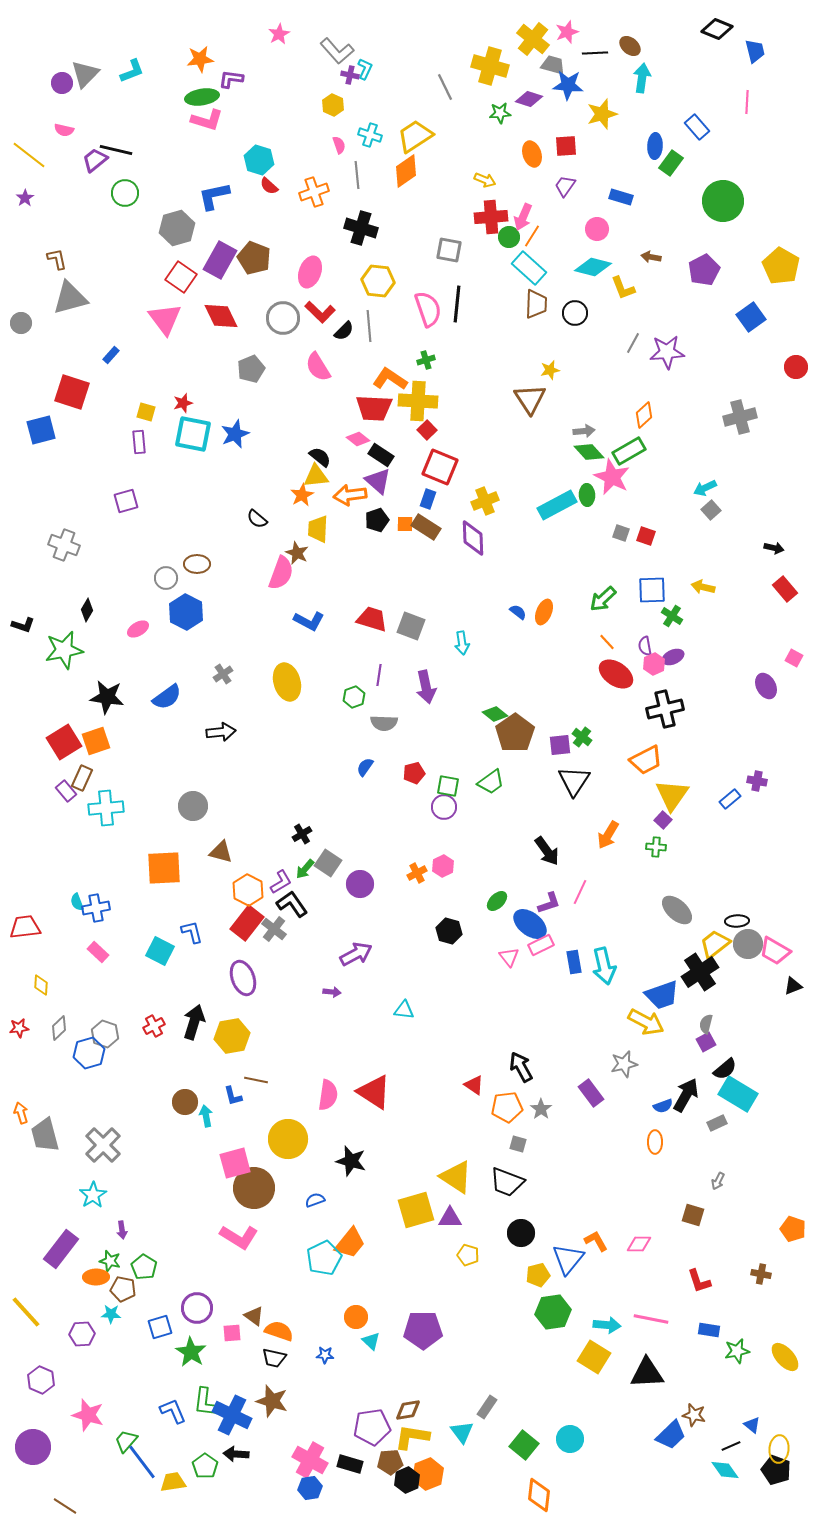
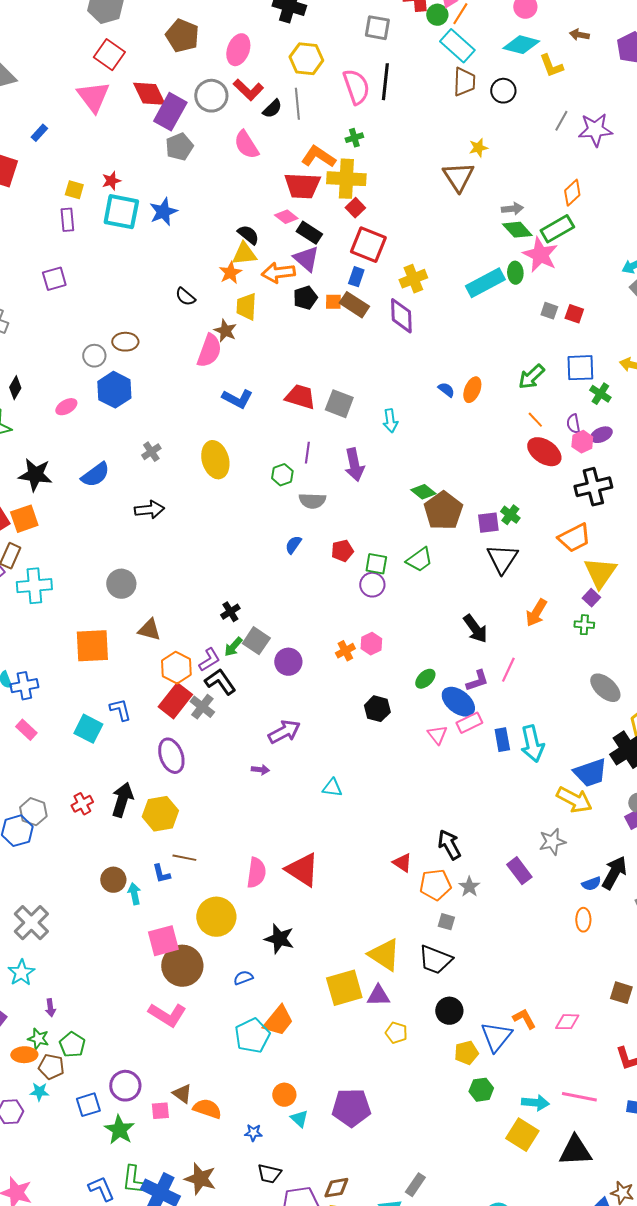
purple rectangle: (220, 260) -> (170, 112), moved
green hexagon: (553, 1312) -> (481, 1090), size x0.7
black trapezoid: (274, 1358) -> (269, 1174), moved

